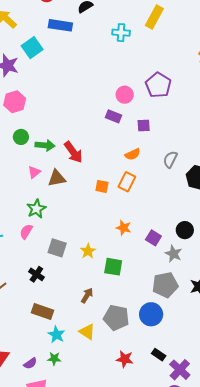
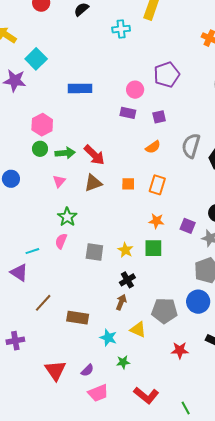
blue rectangle: (60, 25) -> (80, 88), moved
purple pentagon: (158, 85) -> (167, 75), turned 30
pink hexagon: (15, 102) -> (42, 125), moved
gray semicircle: (170, 159) -> (191, 146), size x1.4
brown triangle: (57, 178) -> (93, 183), moved
orange rectangle: (127, 182) -> (157, 185), moved
green square: (113, 267) -> (153, 248), moved
black cross: (36, 274) -> (127, 280), moved, turned 35
brown arrow: (87, 295) -> (121, 302), moved
brown rectangle: (42, 311) -> (78, 318), moved
green star: (54, 359) -> (123, 362), moved

